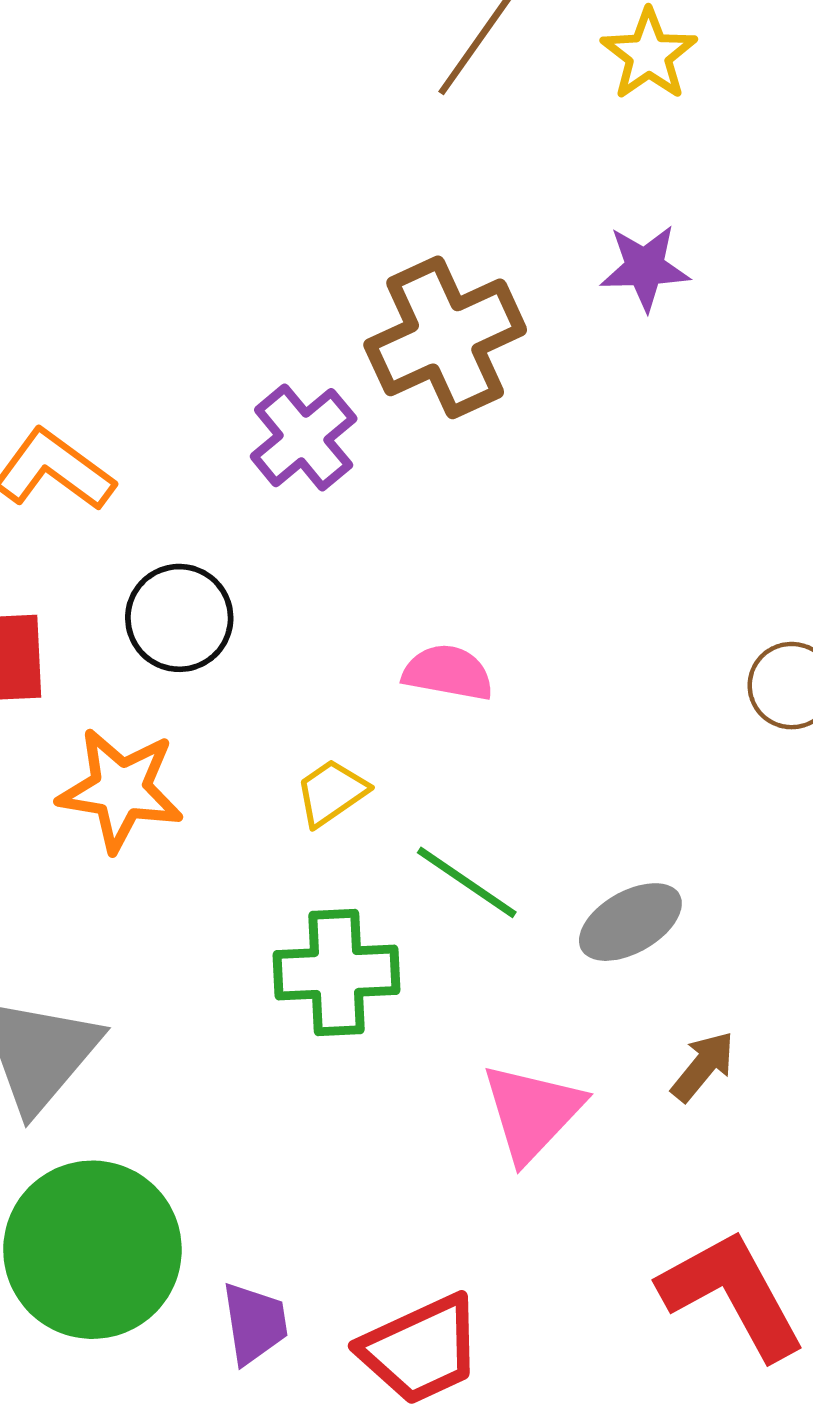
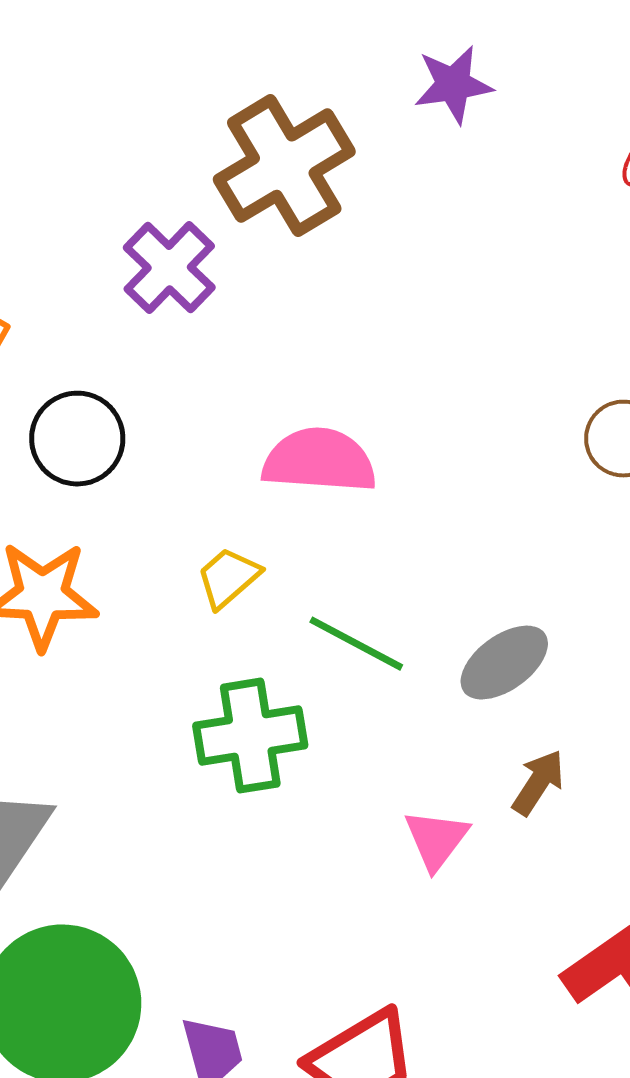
pink semicircle: (448, 673) -> (319, 461), size x1.4
brown arrow: (703, 1066) -> (538, 783), moved
pink triangle: (532, 1112) -> (436, 840), size x0.7

